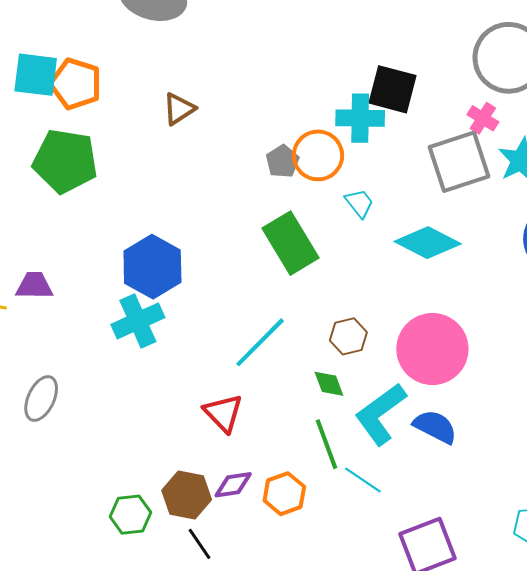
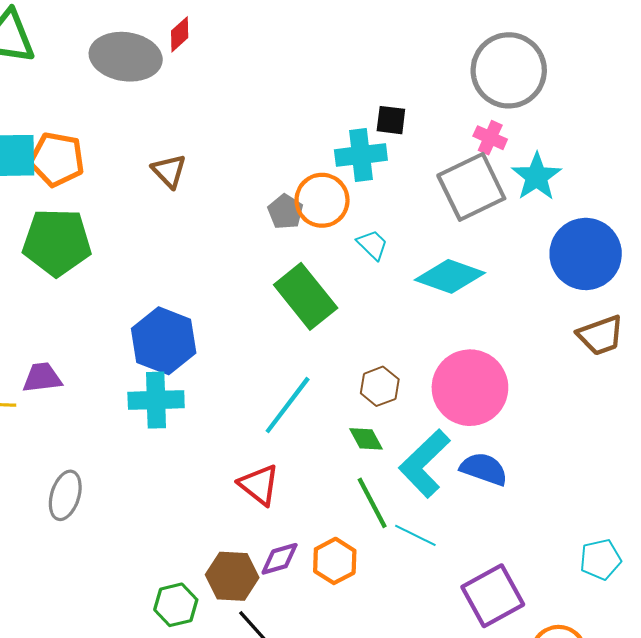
black square: (392, 89) -> (391, 120), size x0.6
brown triangle: (179, 109) -> (169, 171), turned -33
cyan cross: (138, 321) -> (156, 400), turned 30

